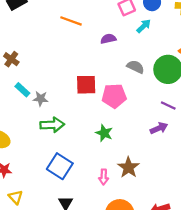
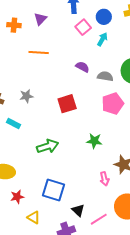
purple semicircle: (108, 39) -> (82, 67), moved, turned 56
pink pentagon: (114, 96) -> (113, 103), moved
gray star: (41, 99) -> (26, 96), moved
blue square: (60, 166) -> (54, 190), moved

